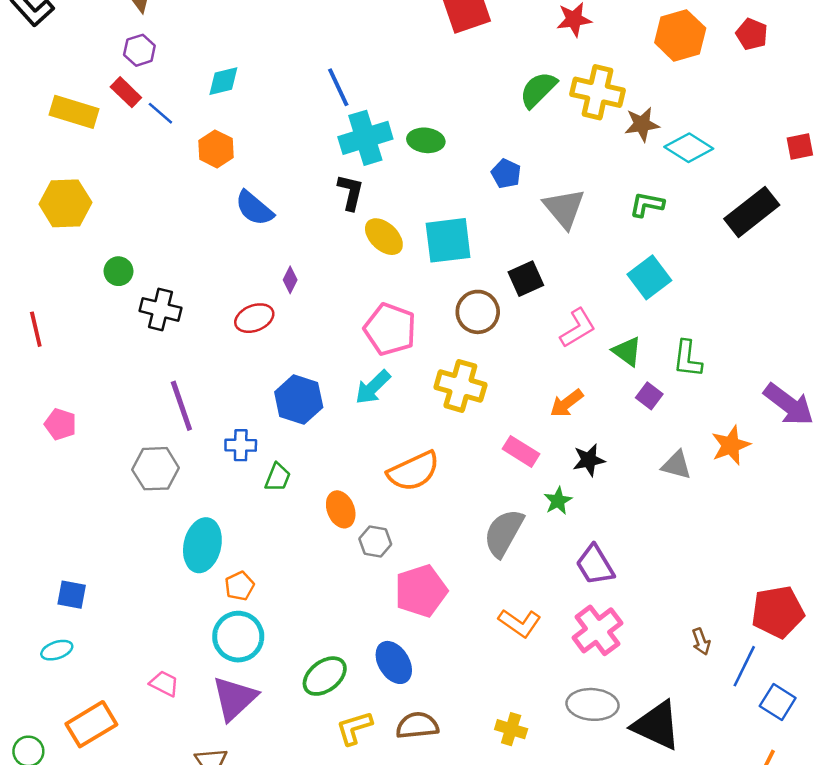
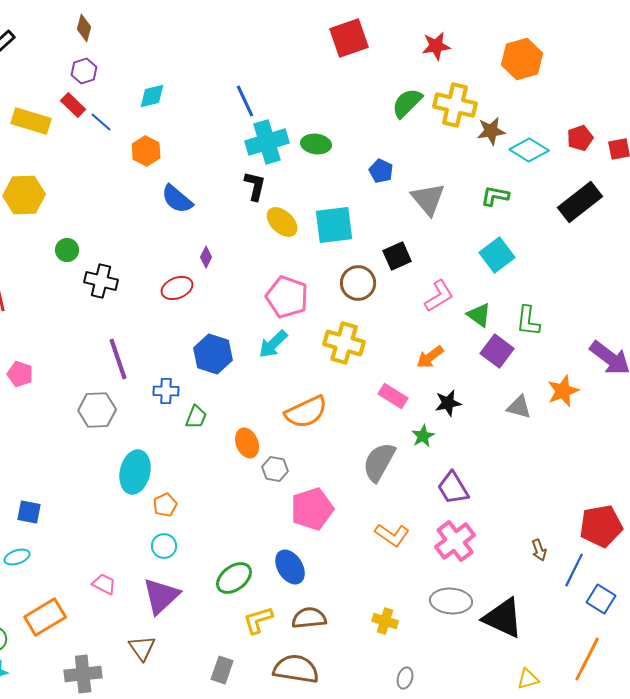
red pentagon: (752, 34) -> (580, 138), moved, turned 30
purple square: (649, 396) -> (497, 351), size x1.5
cyan circle: (238, 637) -> (164, 546), size x0.6

